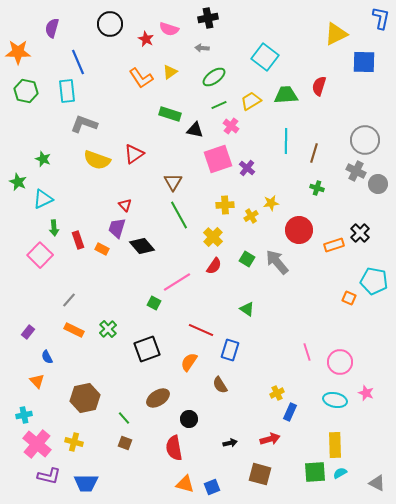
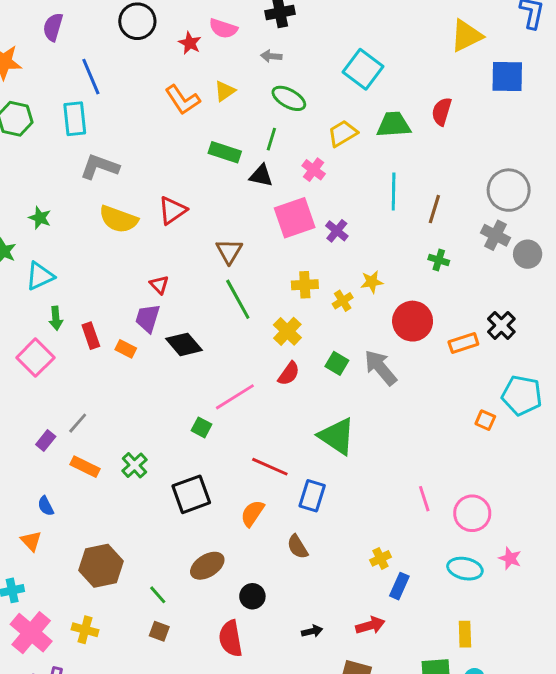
green ellipse: (214, 77) -> (289, 98), turned 65
green line: (219, 105) -> (271, 139), moved, turned -49
green triangle: (247, 309) -> (337, 436), size x1.8
purple rectangle: (28, 332) -> (46, 440), moved
yellow rectangle: (335, 445) -> (465, 634), size x0.7

